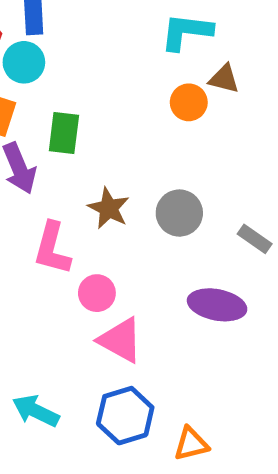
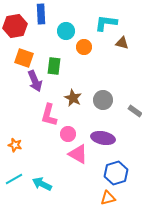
cyan circle: (24, 62) -> (66, 31), moved
orange circle: (189, 102) -> (84, 47), moved
purple ellipse: (217, 305) -> (103, 138), moved
blue hexagon: (125, 416) -> (116, 173), moved

